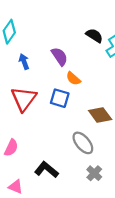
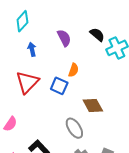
purple semicircle: (59, 56) -> (64, 38), moved
orange semicircle: (73, 79) -> (73, 70), turned -120

